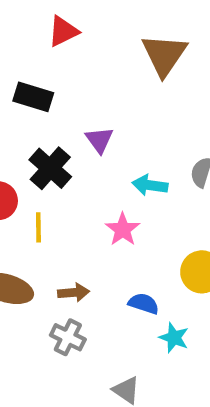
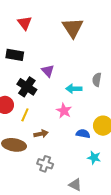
red triangle: (63, 31) -> (25, 23), turned -35
yellow line: (38, 227) -> (25, 115), turned 32
brown arrow: (74, 293) -> (41, 134), moved
blue semicircle: (144, 304) -> (83, 134), moved

